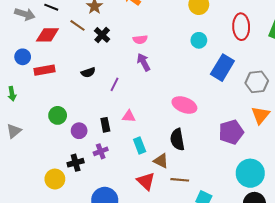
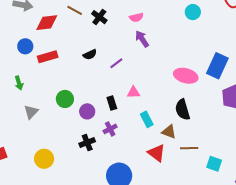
blue rectangle: (222, 68) -> (217, 66), moved
purple line: (114, 84) -> (116, 63), turned 32
gray triangle: (14, 131) -> (31, 112), moved
yellow circle: (55, 179) -> (44, 159), moved

